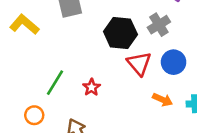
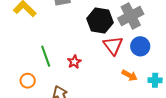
gray cross: (159, 25) -> (131, 16), size x1.4
green line: (55, 83) -> (46, 56), turned -55

